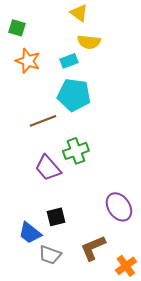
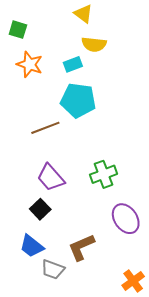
green cross: (76, 151) -> (104, 174), moved
black square: (56, 217) -> (40, 209), moved, turned -30
brown L-shape: (93, 248) -> (81, 247), moved

